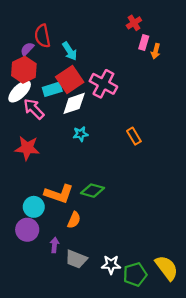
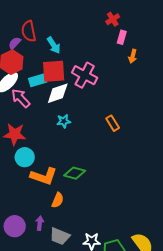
orange arrow: (156, 51) -> (133, 56), moved
red square: (70, 79) -> (54, 71), turned 30
cyan circle: (34, 207) -> (25, 157), moved
purple circle: (27, 230) -> (15, 226), moved

